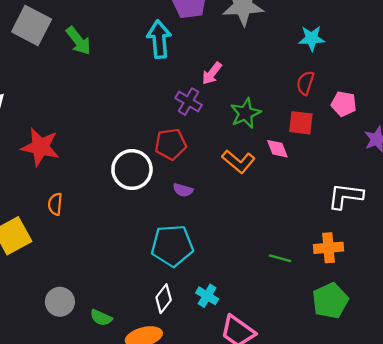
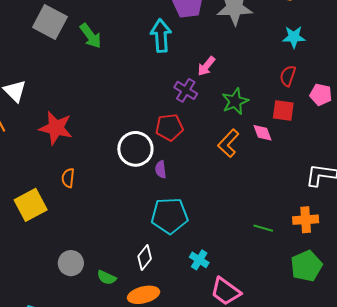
orange L-shape: (238, 161) -> (228, 143), turned 92
purple semicircle: (183, 190) -> (161, 169), moved, turned 66
white diamond: (164, 299) -> (145, 257), moved

